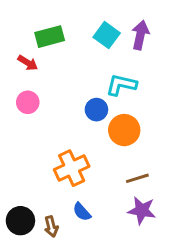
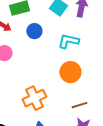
blue circle: (96, 110) -> (34, 31), moved

